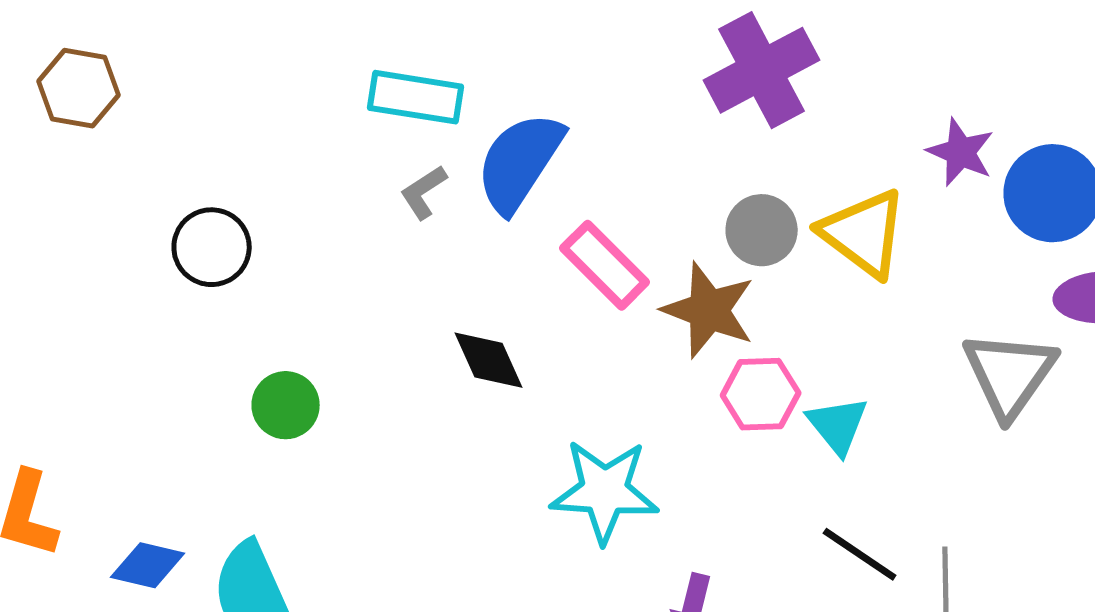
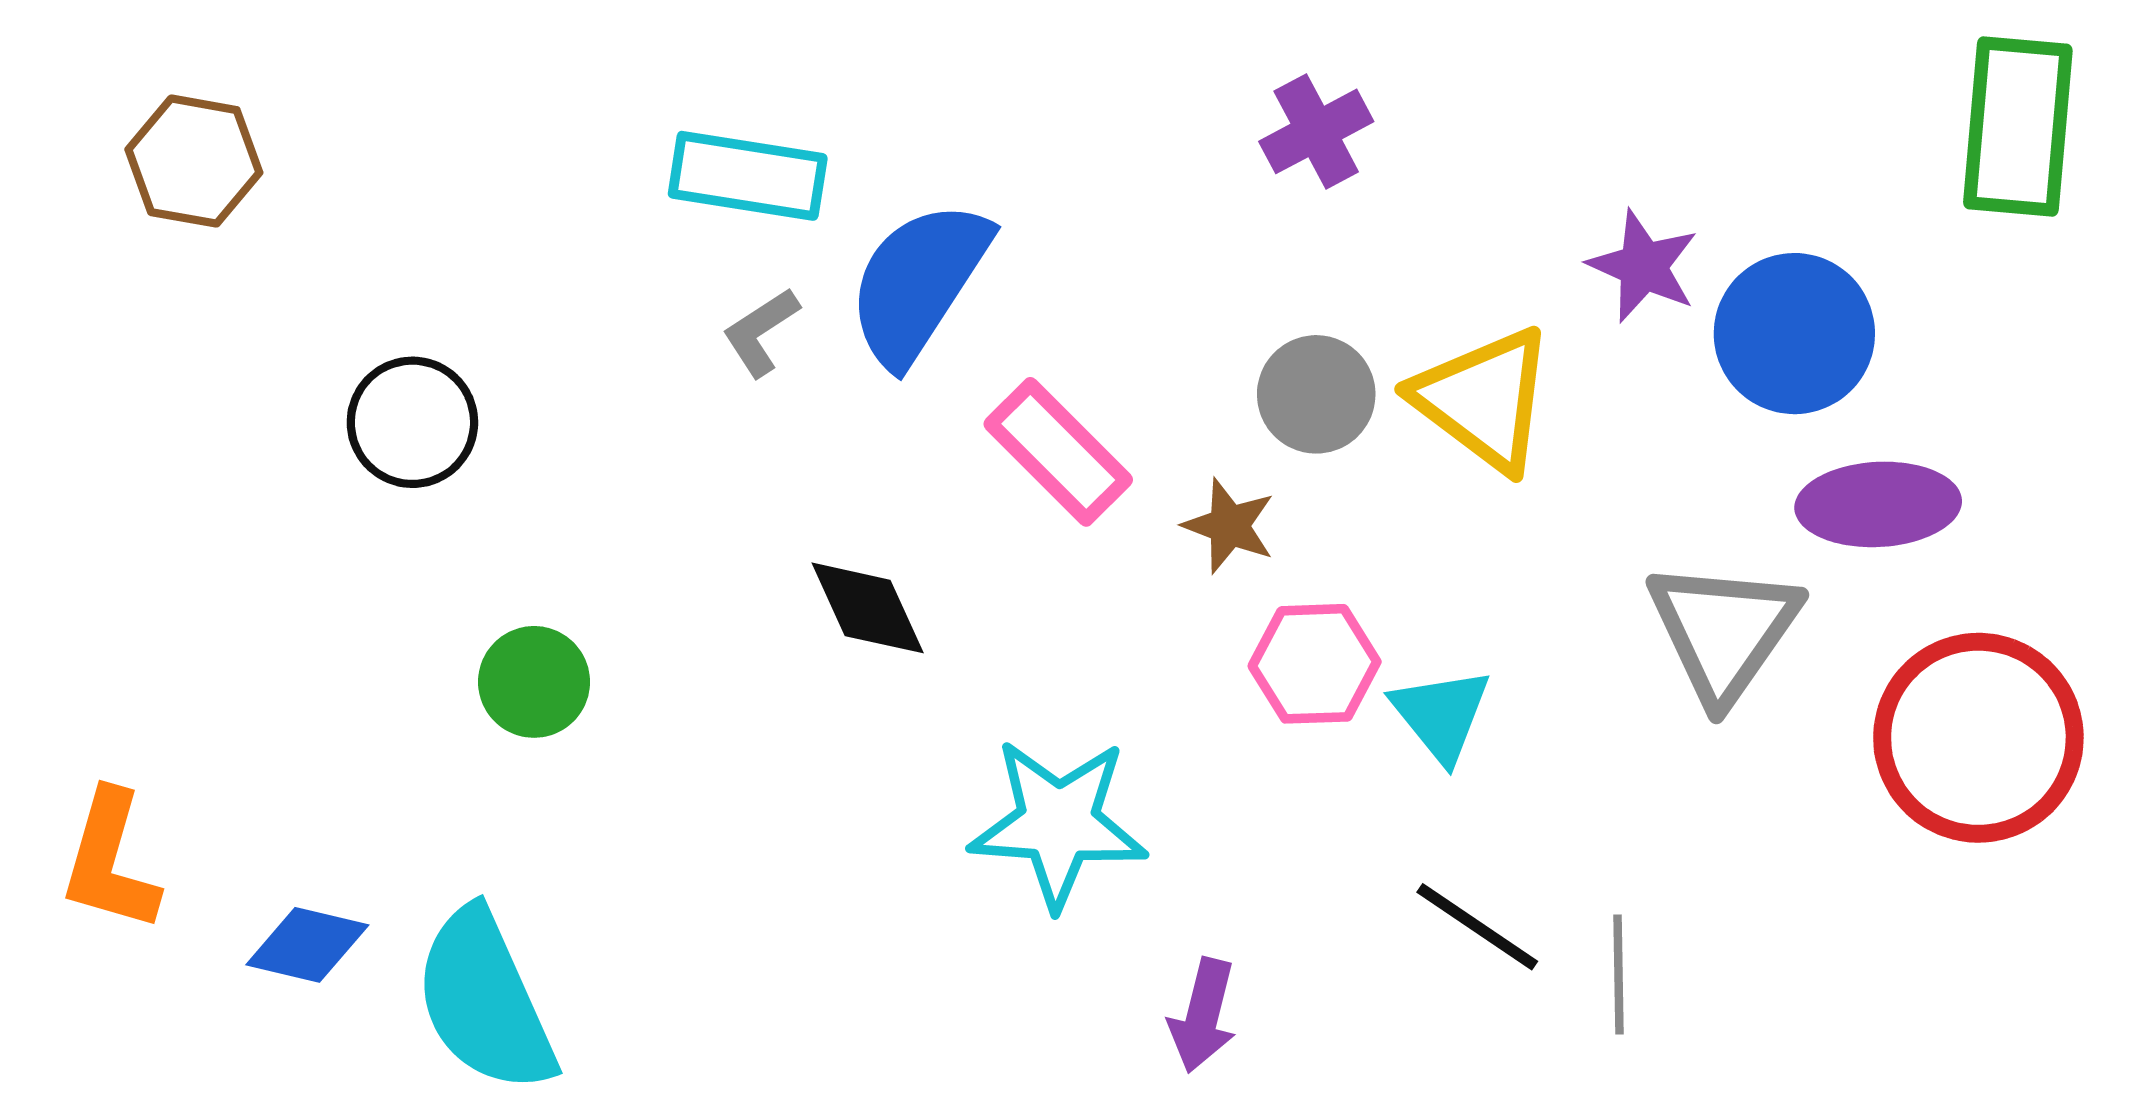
purple cross: (762, 70) -> (1316, 131), size x0.6
brown star: (709, 310) -> (1229, 526), size x0.6

